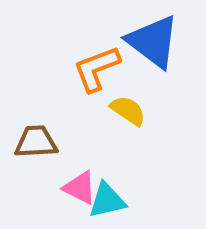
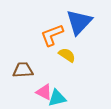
blue triangle: (153, 41) -> (79, 22), turned 36

